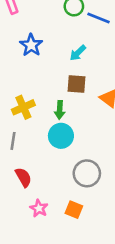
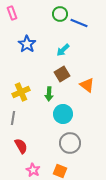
brown square: (76, 84) -> (62, 74), turned -35
cyan circle: (61, 136) -> (63, 114), moved

